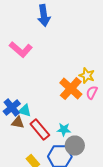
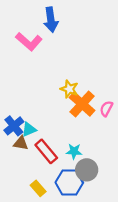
pink L-shape: (21, 50) -> (29, 42), moved
yellow star: (87, 76) -> (69, 89), moved
cyan triangle: (25, 110) -> (29, 129), turned -40

